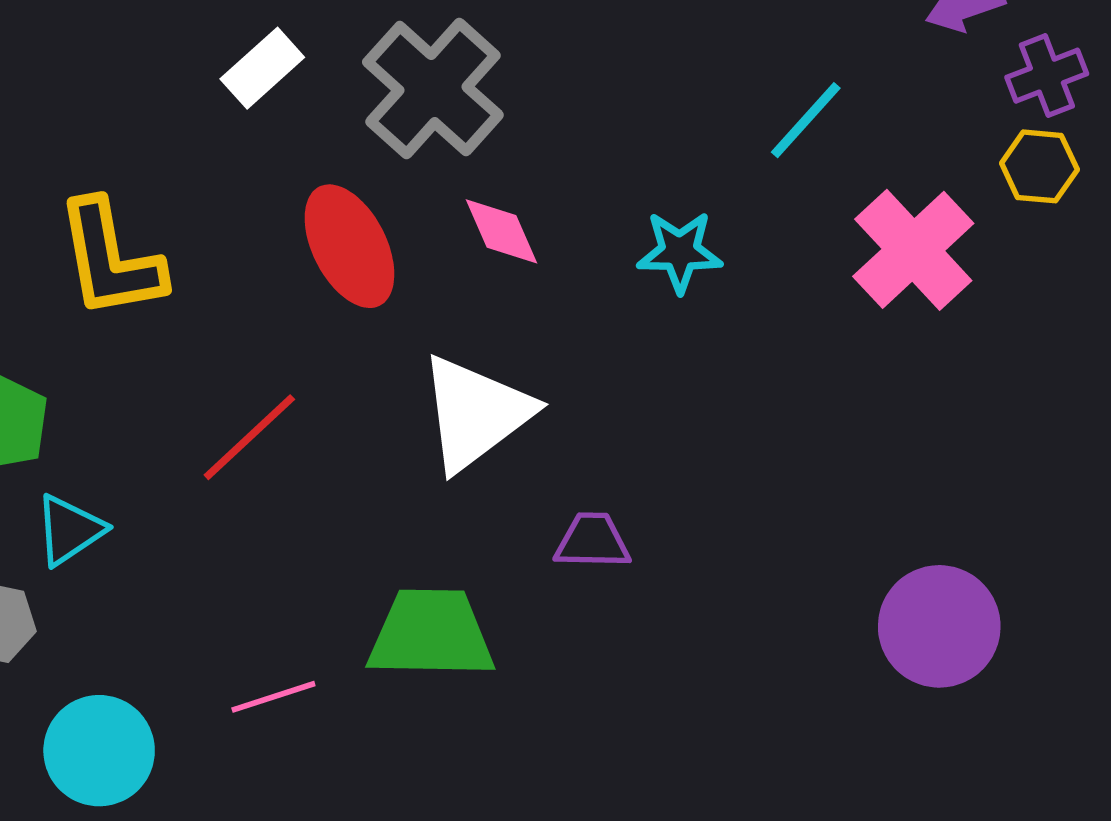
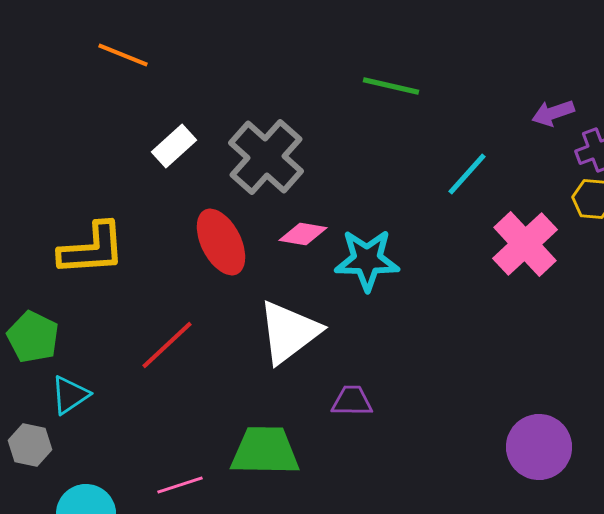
pink diamond: (502, 231) -> (303, 234), turned -57
cyan star: (680, 252) -> (367, 260), moved, size x1.4
yellow L-shape: (110, 259) -> (92, 249), turned -84

